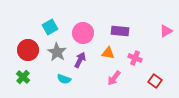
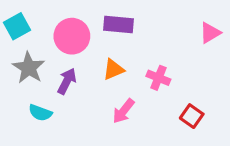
purple rectangle: (120, 31) -> (118, 25), moved
orange triangle: (108, 53) -> (113, 69), turned -32

